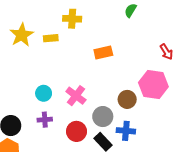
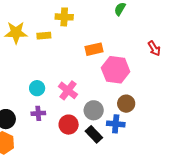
yellow star: (22, 35) -> (16, 33), turned 30
pink hexagon: (153, 85) -> (116, 70), moved
brown circle: (127, 99) -> (126, 104), moved

